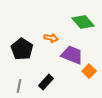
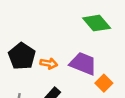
orange arrow: (51, 38) -> (49, 64), moved

